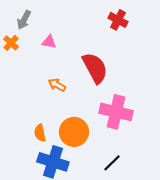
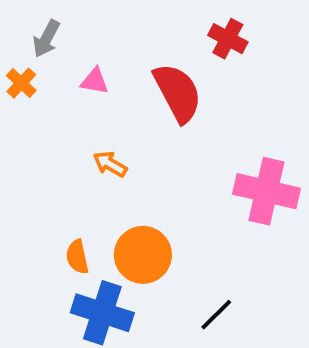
red semicircle: (95, 68) -> (178, 93), moved
pink cross: (116, 112) -> (266, 191), moved

